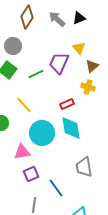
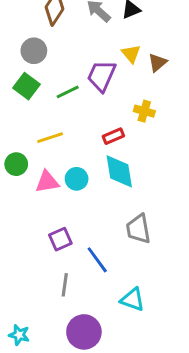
brown triangle: (92, 66) -> (158, 63), moved
yellow line: (24, 105) -> (50, 138), turned -66
cyan circle: (42, 133) -> (77, 179), size x0.6
pink triangle: (22, 152) -> (47, 182), moved

